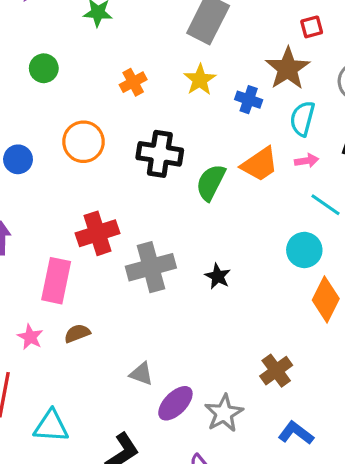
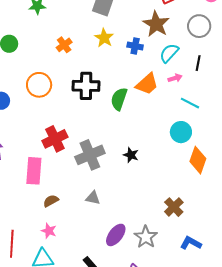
cyan semicircle: (302, 119) -> (169, 53), turned 35
pink star: (30, 337) -> (49, 231), moved
gray triangle: (141, 374) -> (93, 198), moved

